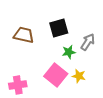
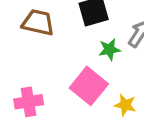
yellow star: (79, 76) -> (125, 105), moved

